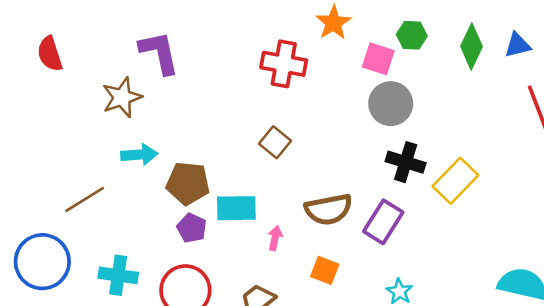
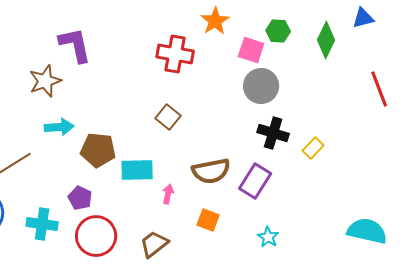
blue triangle: (518, 45) -> (363, 18), moved
yellow rectangle: (455, 181) -> (313, 148), size x0.6
purple pentagon: (192, 228) -> (80, 198), moved

